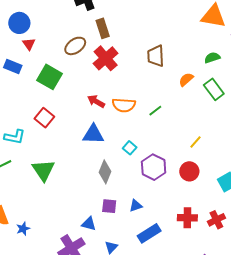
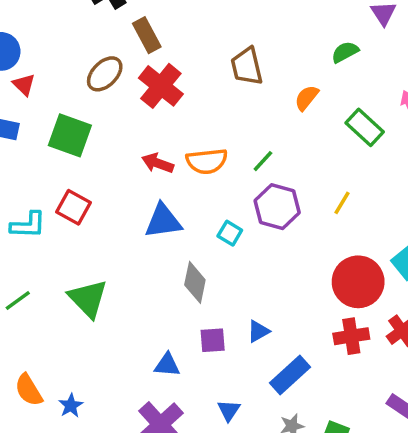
green rectangle: (214, 89) -> (365, 127), moved
cyan L-shape: (15, 137) -> (28, 225), moved
purple hexagon: (154, 167) -> (277, 207), moved
red circle: (189, 171) -> (358, 282), moved, size x1.5
blue triangle: (89, 224) -> (167, 365), moved

